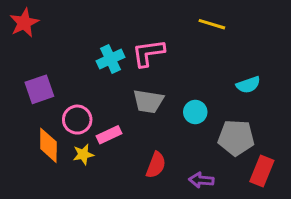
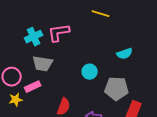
gray trapezoid: (148, 101) -> (43, 64), moved

